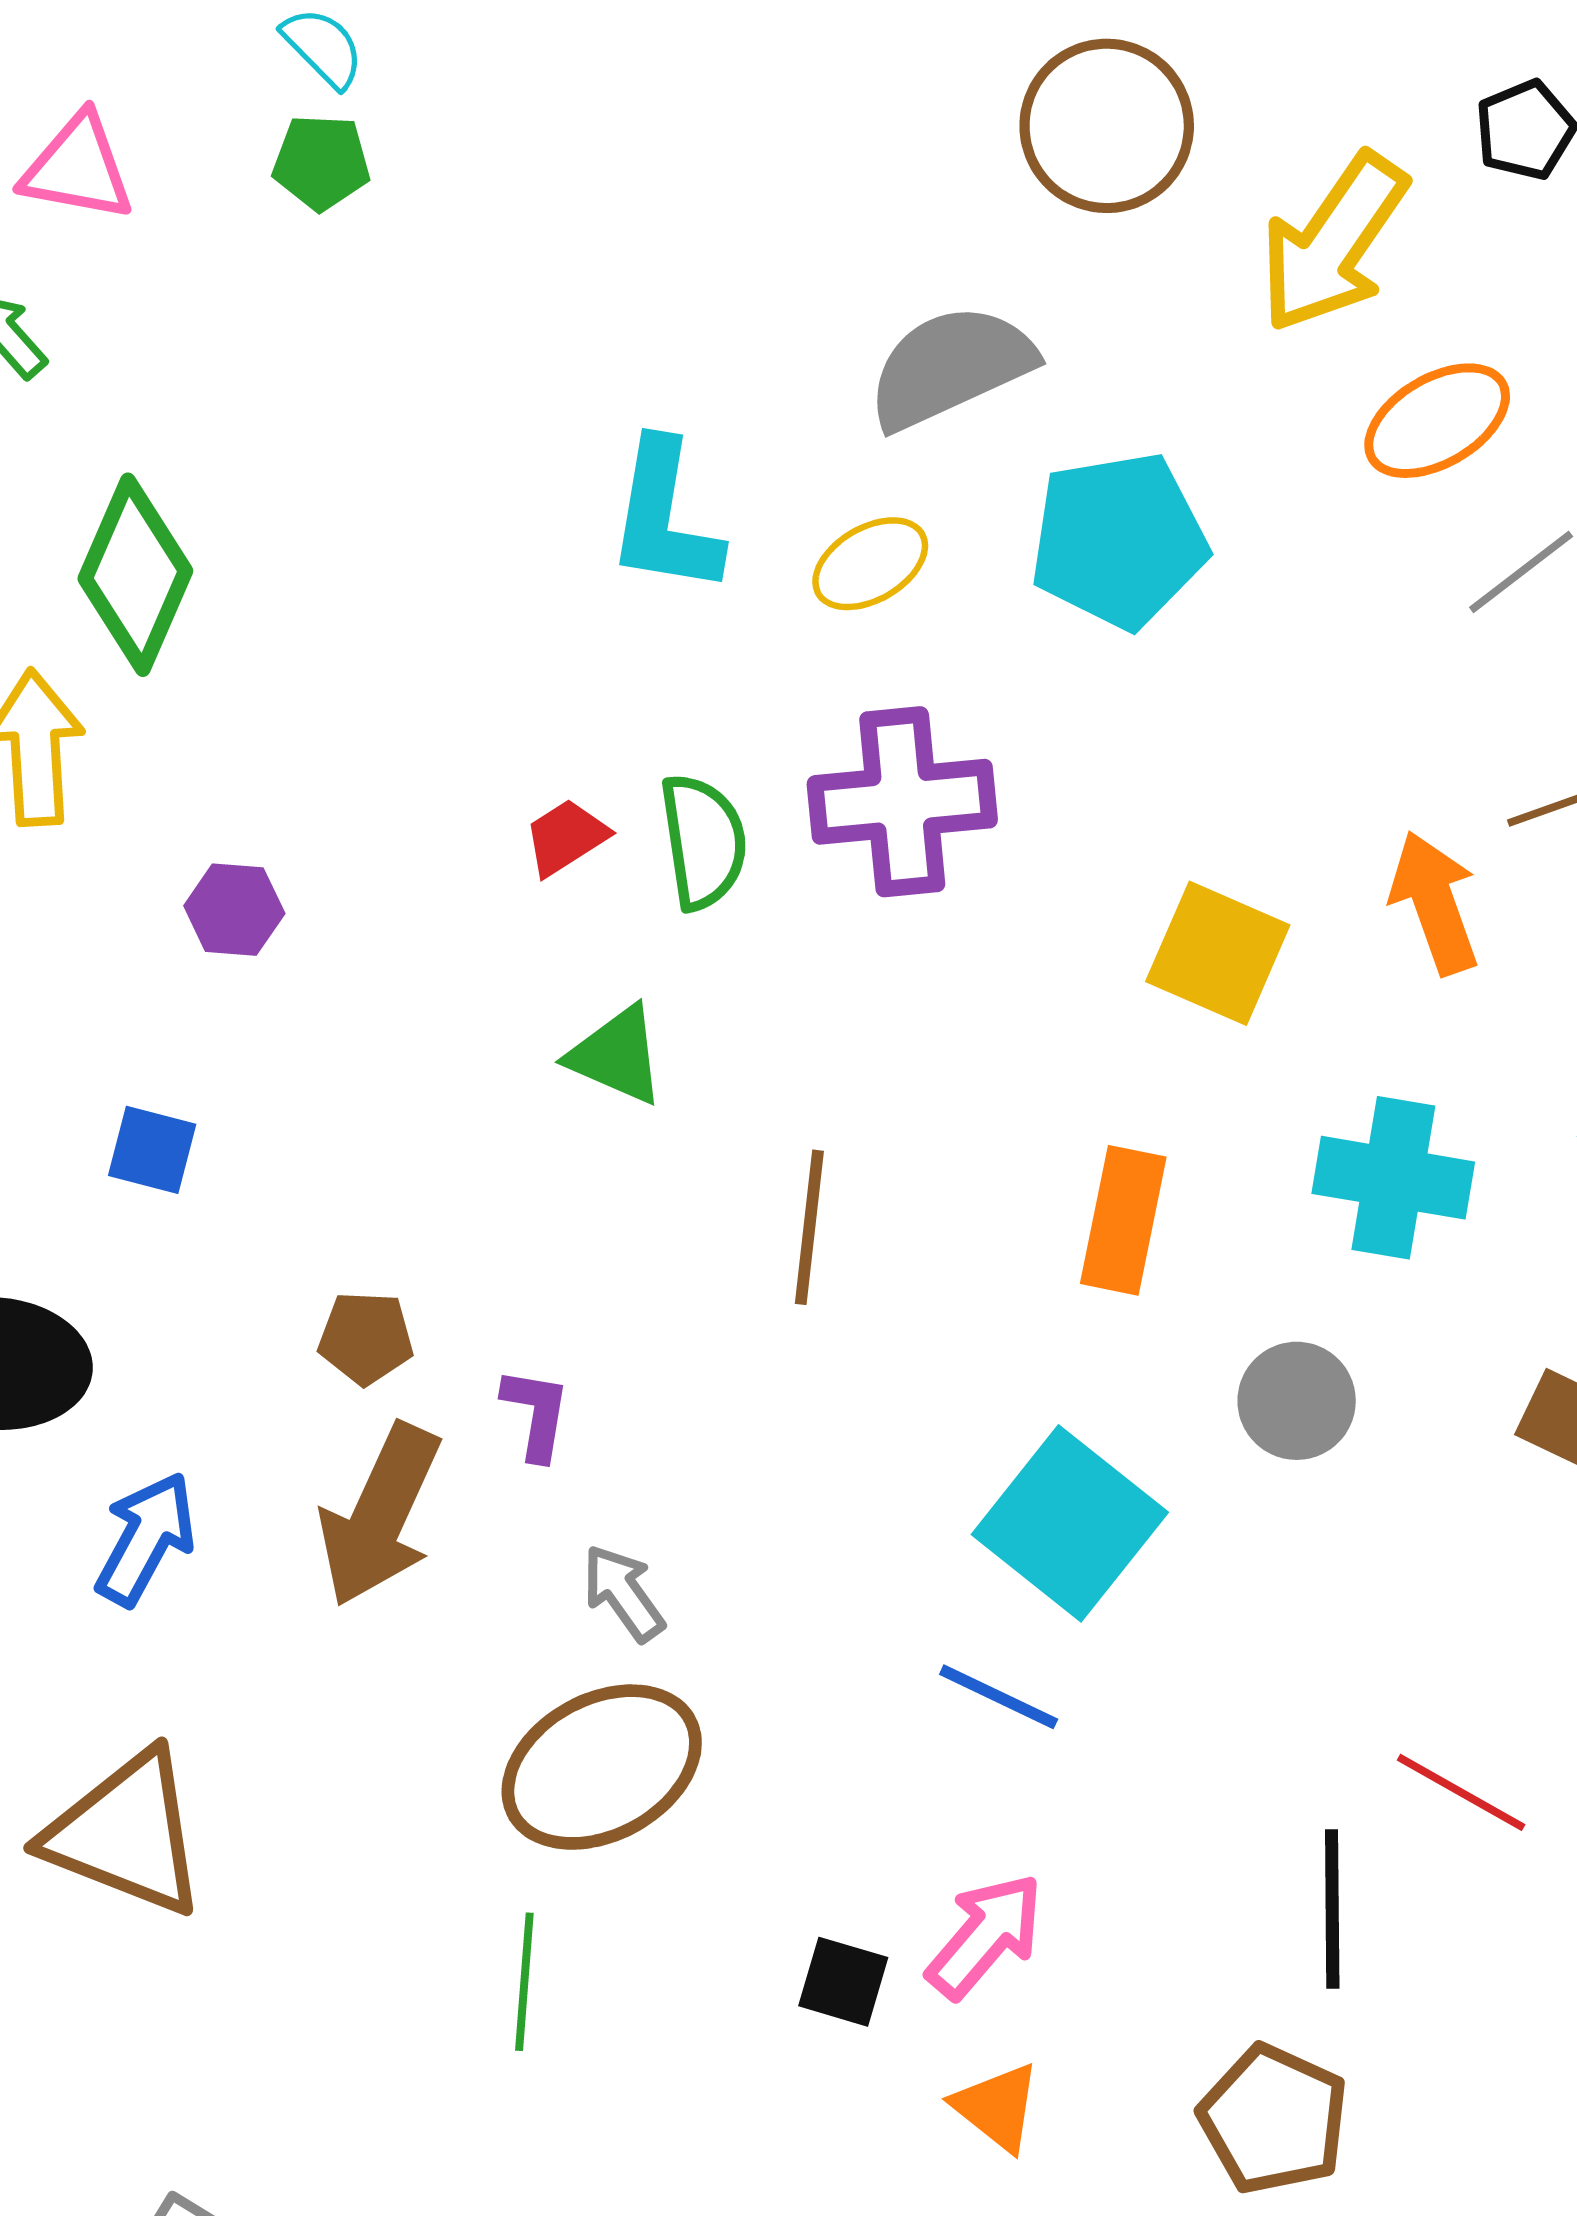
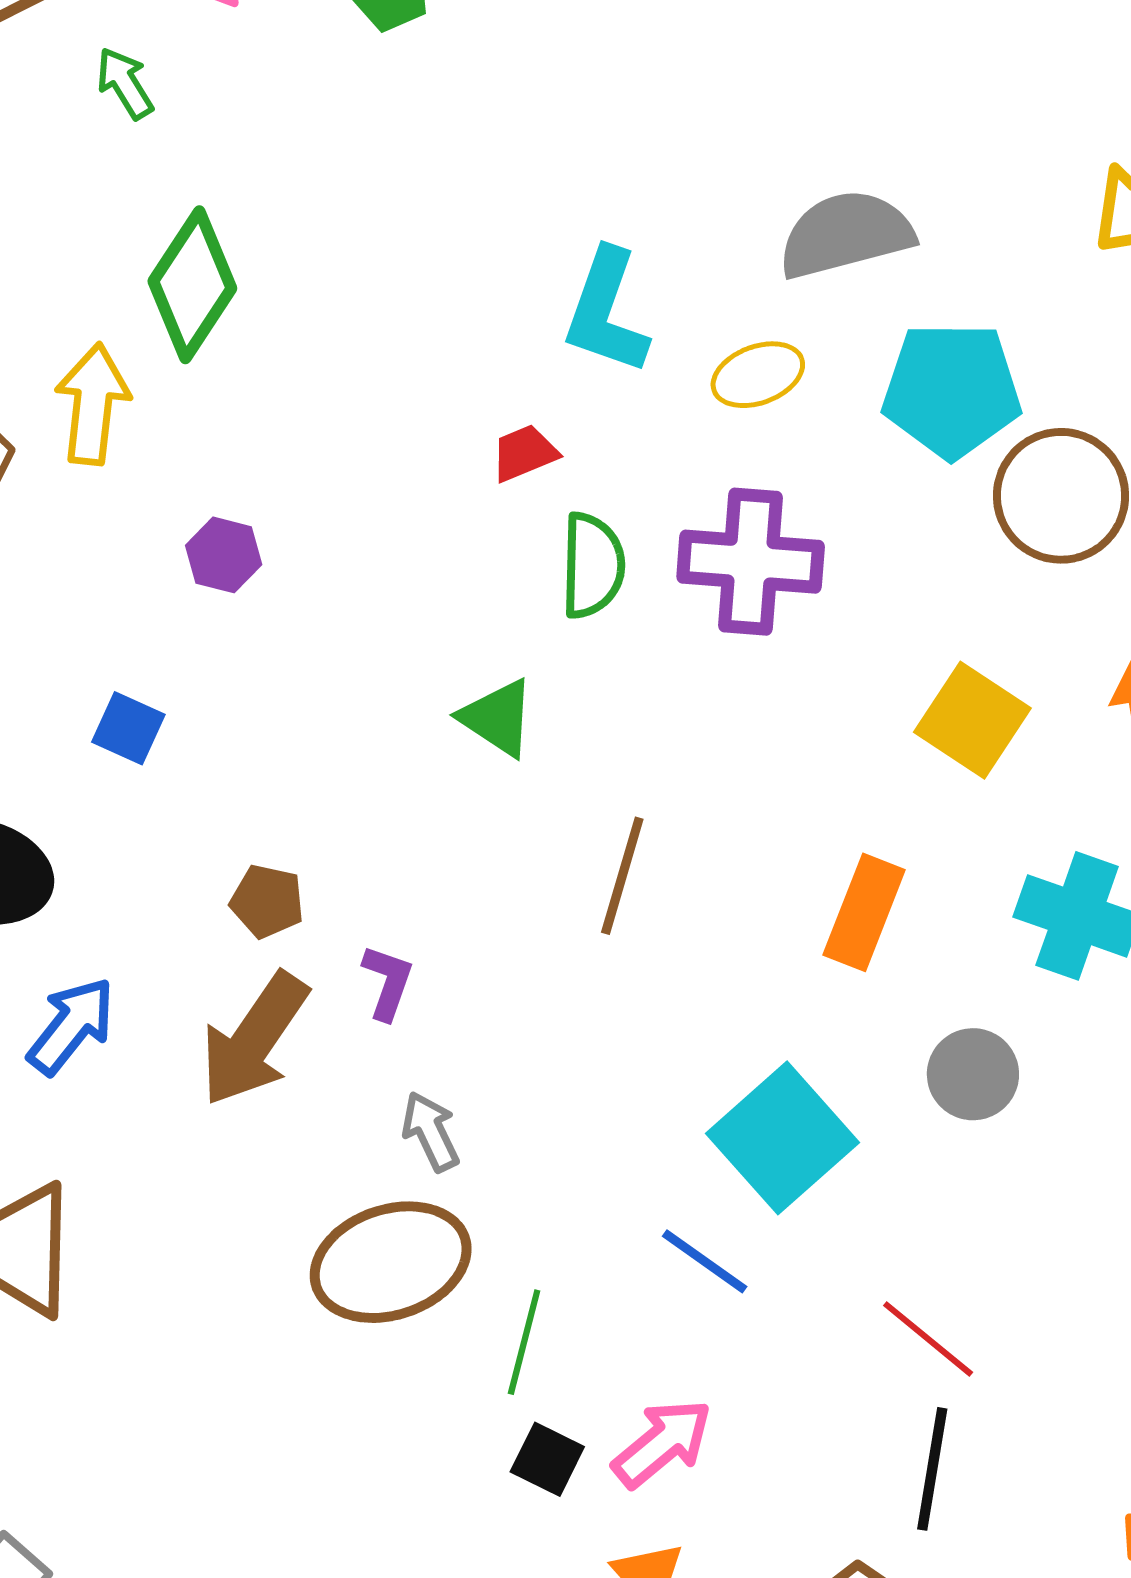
brown circle: (1107, 126) -> (1061, 496), moved
red trapezoid: (566, 837) -> (524, 453), moved
red line: (1461, 1792) -> (928, 1339), moved
green line: (524, 1982) -> (524, 1342), moved

